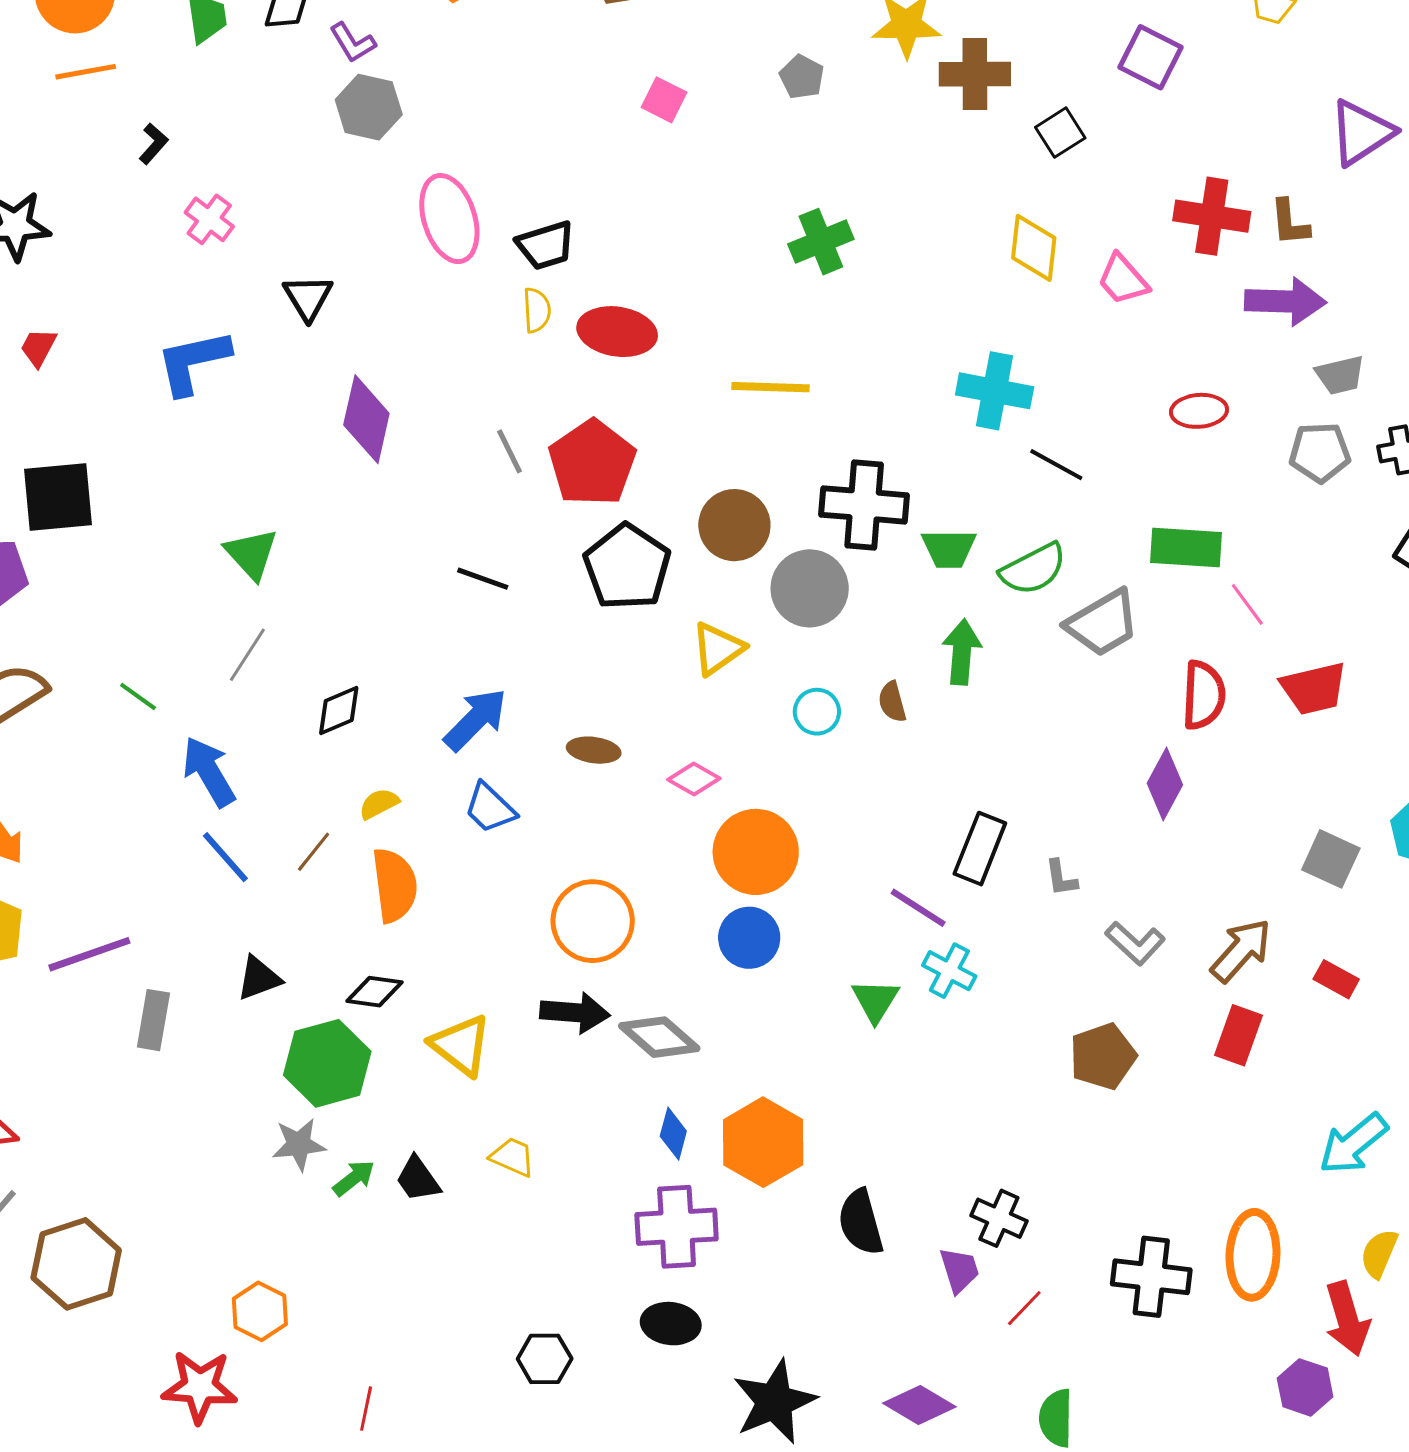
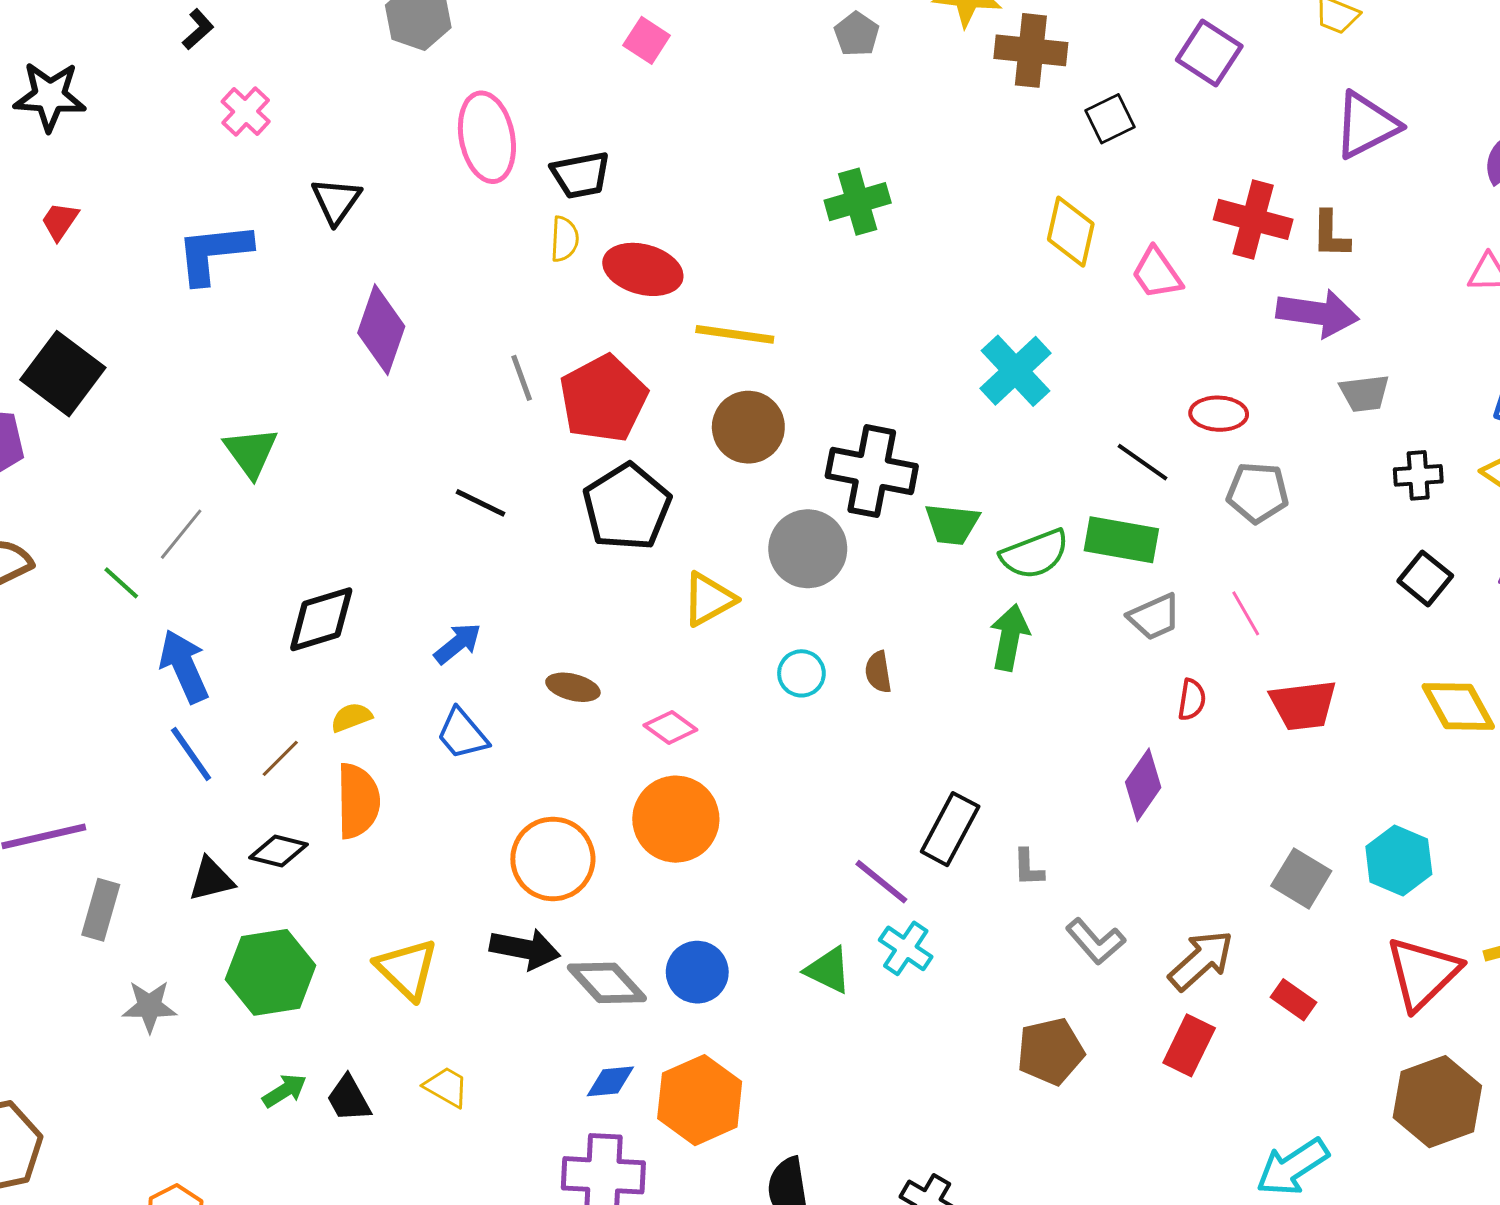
pink square: (664, 100) -> (647, 40), moved
purple triangle: (1361, 133) -> (1366, 125), moved
yellow line: (771, 387) -> (735, 334), moved
cyan cross: (995, 391) -> (1015, 371), turned 30
gray pentagon: (1320, 452) -> (1258, 493), moved
black line: (1056, 465) -> (1142, 462), moved
black square: (58, 497) -> (63, 374), turned 36
brown circle: (734, 525) -> (748, 427), moved
green rectangle: (1186, 548) -> (1121, 540), moved
gray trapezoid: (1103, 623) -> (1154, 617), moved, size x0.7
green arrow: (962, 652) -> (1010, 637), moved
gray line: (247, 655) -> (181, 534), moved
red semicircle: (1204, 695) -> (1192, 700), size x0.6
black diamond: (339, 710) -> (321, 619), size x1.4
blue arrow: (476, 720) -> (458, 643), size x0.7
orange circle: (756, 852) -> (676, 819), moved
blue circle: (749, 938) -> (697, 972), moved
black diamond: (374, 992) -> (278, 851), moved
green triangle: (875, 1001) -> (828, 970), turned -42
blue diamond: (673, 1134) -> (610, 1081), turned 63
gray star: (299, 1144) -> (149, 1006), moved

